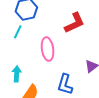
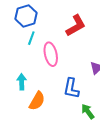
cyan line: (18, 32) -> (31, 38), moved

